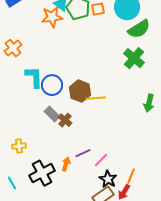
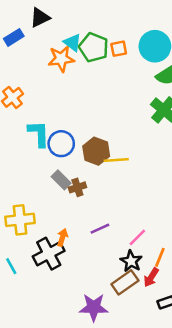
brown cross: (65, 120) -> (77, 187), turned 32
yellow cross: (19, 146) -> (20, 220), size x1.6
pink line: (101, 160) -> (137, 237), moved
orange arrow: (66, 164) -> (62, 237), moved

